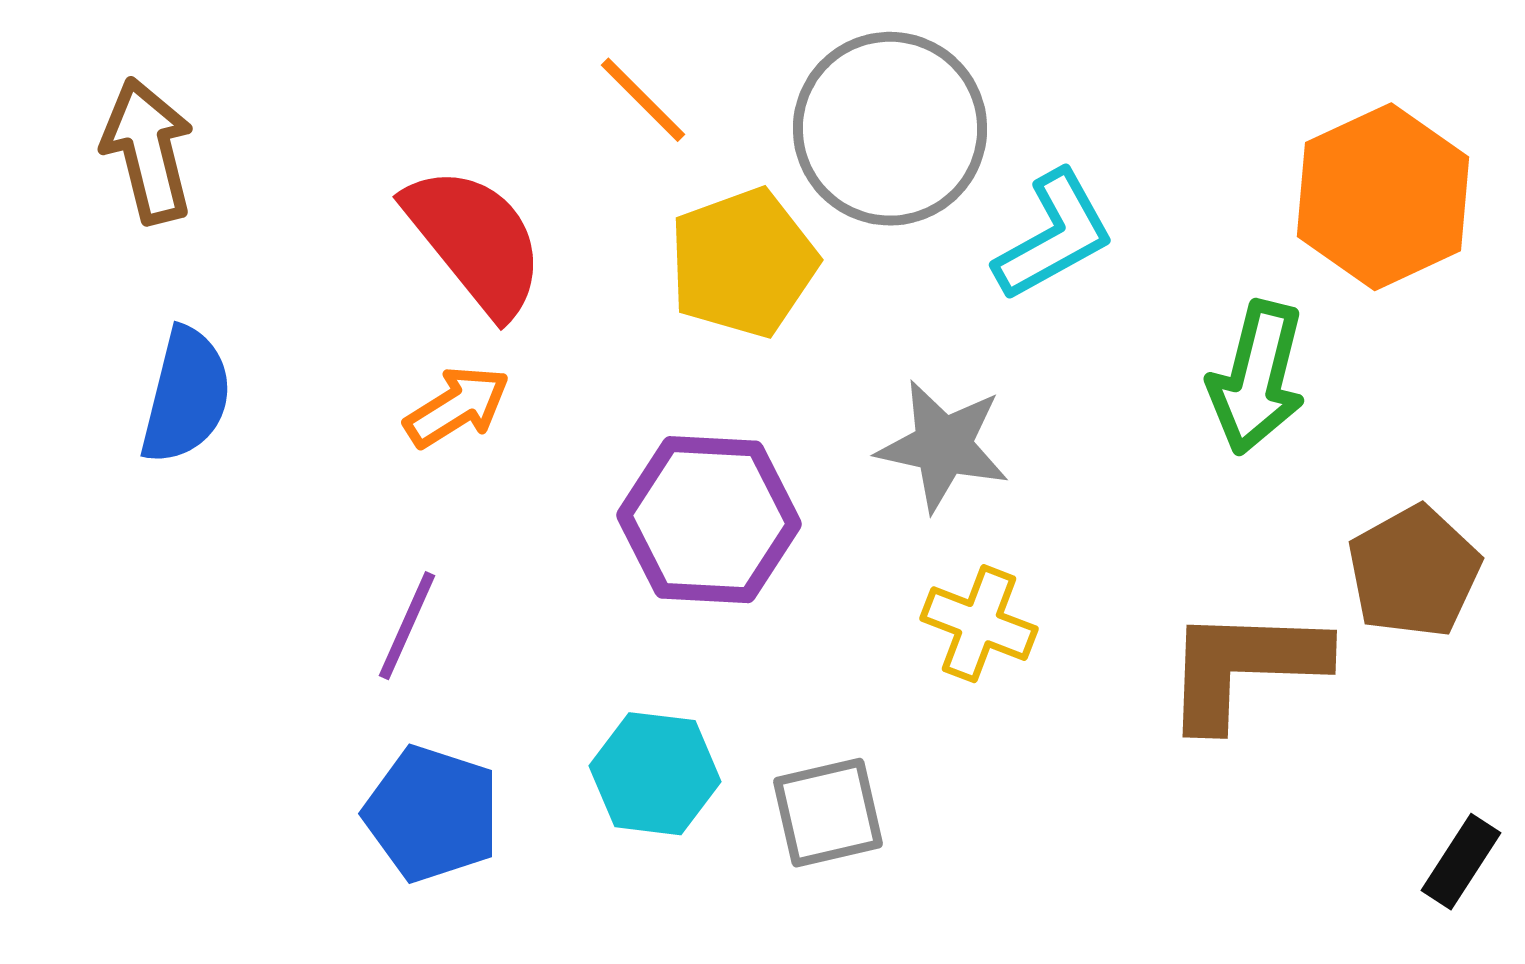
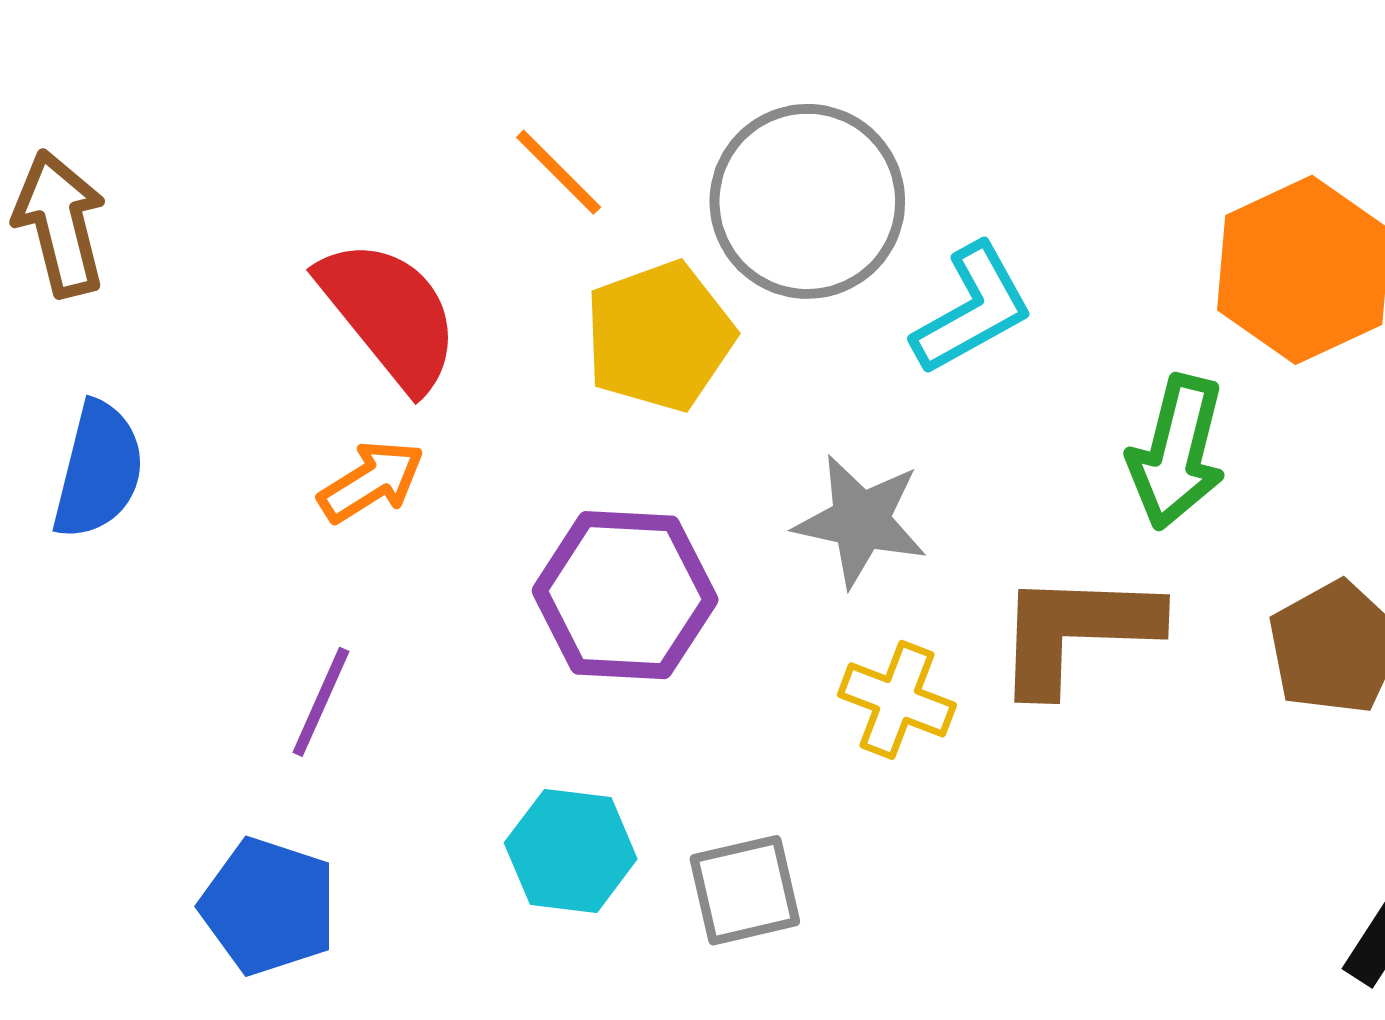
brown L-shape: (1244, 667) -> (1076, 631), moved
blue pentagon: (432, 814) -> (269, 906), moved

